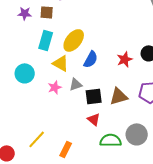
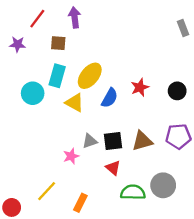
purple star: (25, 13) -> (17, 44), moved
red star: (125, 59) -> (140, 87), moved
cyan circle: (25, 73) -> (33, 93), moved
gray triangle: (76, 84) -> (90, 141), moved
pink star: (55, 87) -> (71, 156), moved

